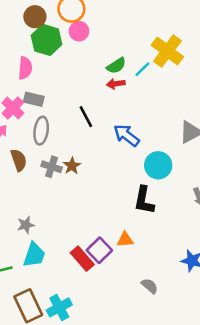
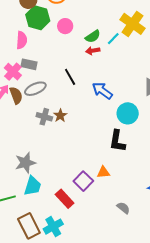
pink circle: (79, 31) -> (65, 26), moved
gray ellipse: (41, 131) -> (35, 89), turned 60
brown semicircle: (19, 160) -> (16, 95), moved
gray star: (26, 225) -> (25, 163), size x1.5
red rectangle: (82, 259) -> (65, 199), moved

